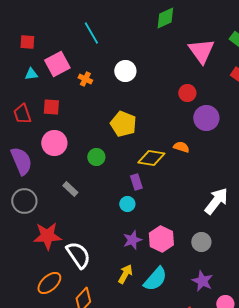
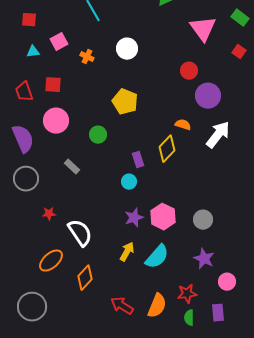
pink square: (57, 64) -> (59, 42), size x0.7
yellow diamond: (151, 158) -> (167, 149), moved, turned -56
white arrow: (216, 201) -> (218, 135), moved
red star: (47, 236) -> (49, 214), size x0.5

